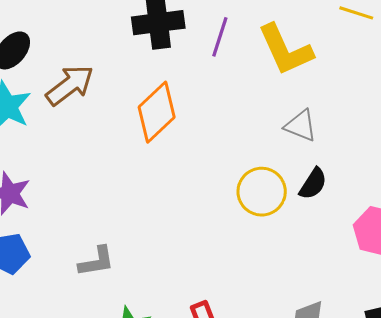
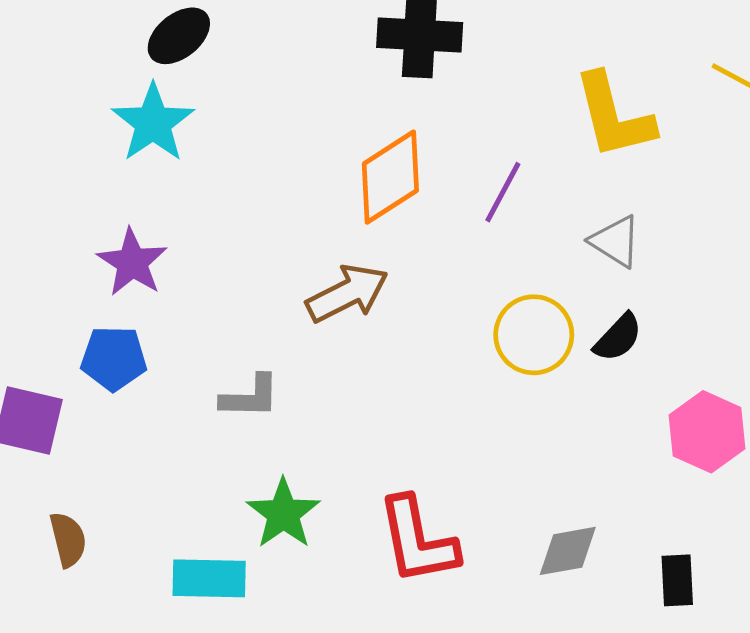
purple line: (220, 37) -> (503, 192), moved
brown arrow: (70, 85) -> (347, 293), moved

